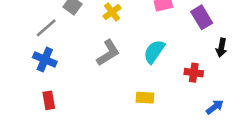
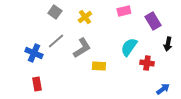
gray line: (46, 28) -> (56, 41), moved
cyan semicircle: (154, 52) -> (129, 47), moved
yellow rectangle: (145, 98) -> (99, 66), moved

